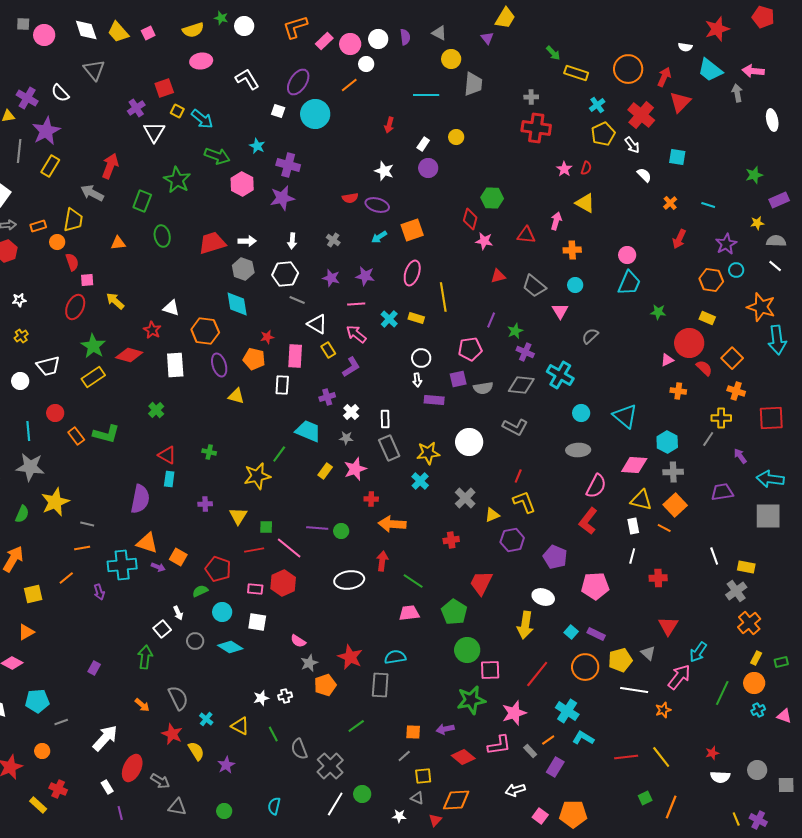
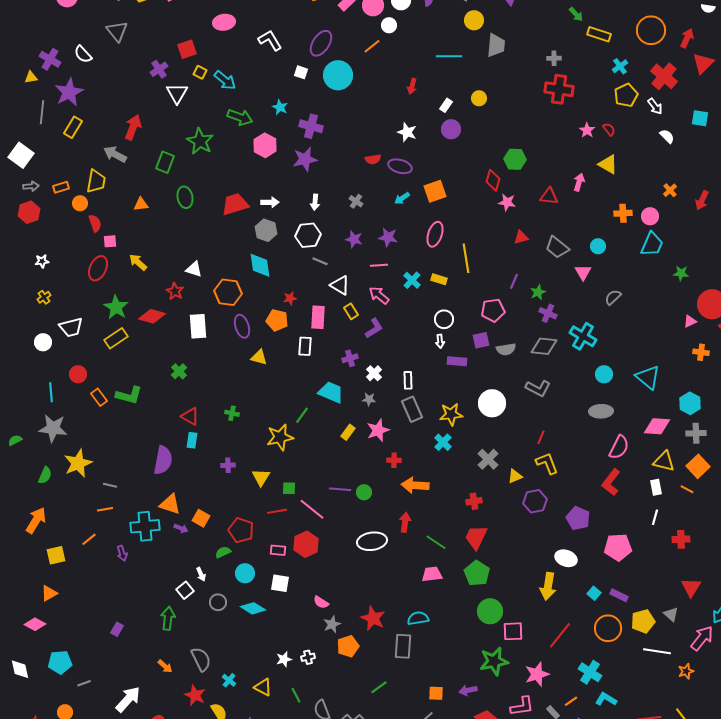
red semicircle: (586, 168) -> (609, 129), turned -56
orange cross: (670, 203) -> (670, 190), moved
orange cross: (572, 250) -> (623, 213), moved
red trapezoid: (481, 583) -> (476, 537), moved

